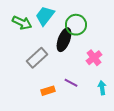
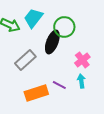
cyan arrow: (102, 88) -> (81, 81), moved
orange rectangle: (48, 91) -> (36, 93), size x1.6

